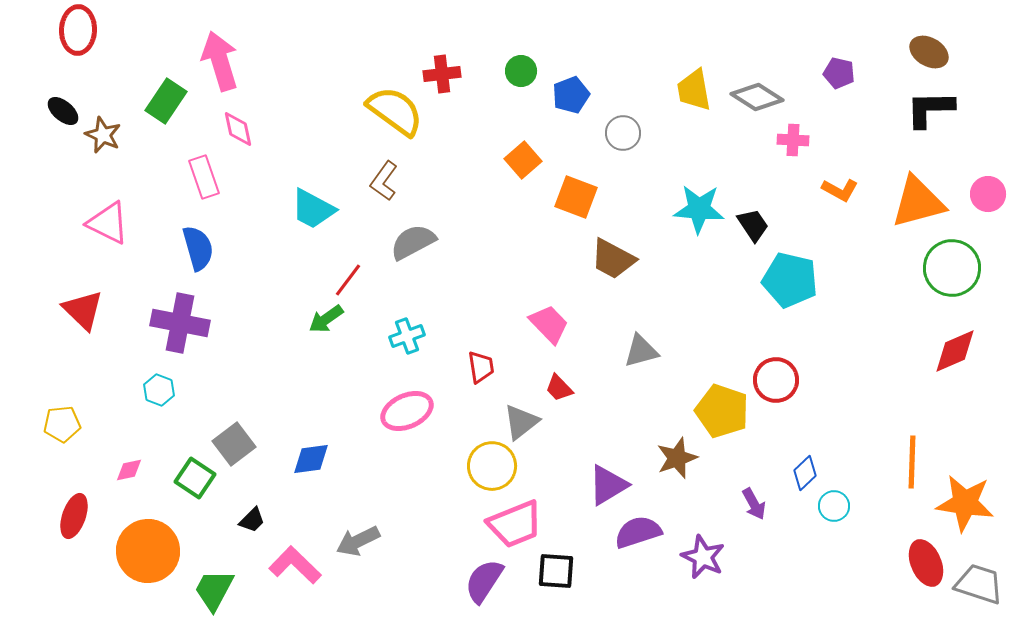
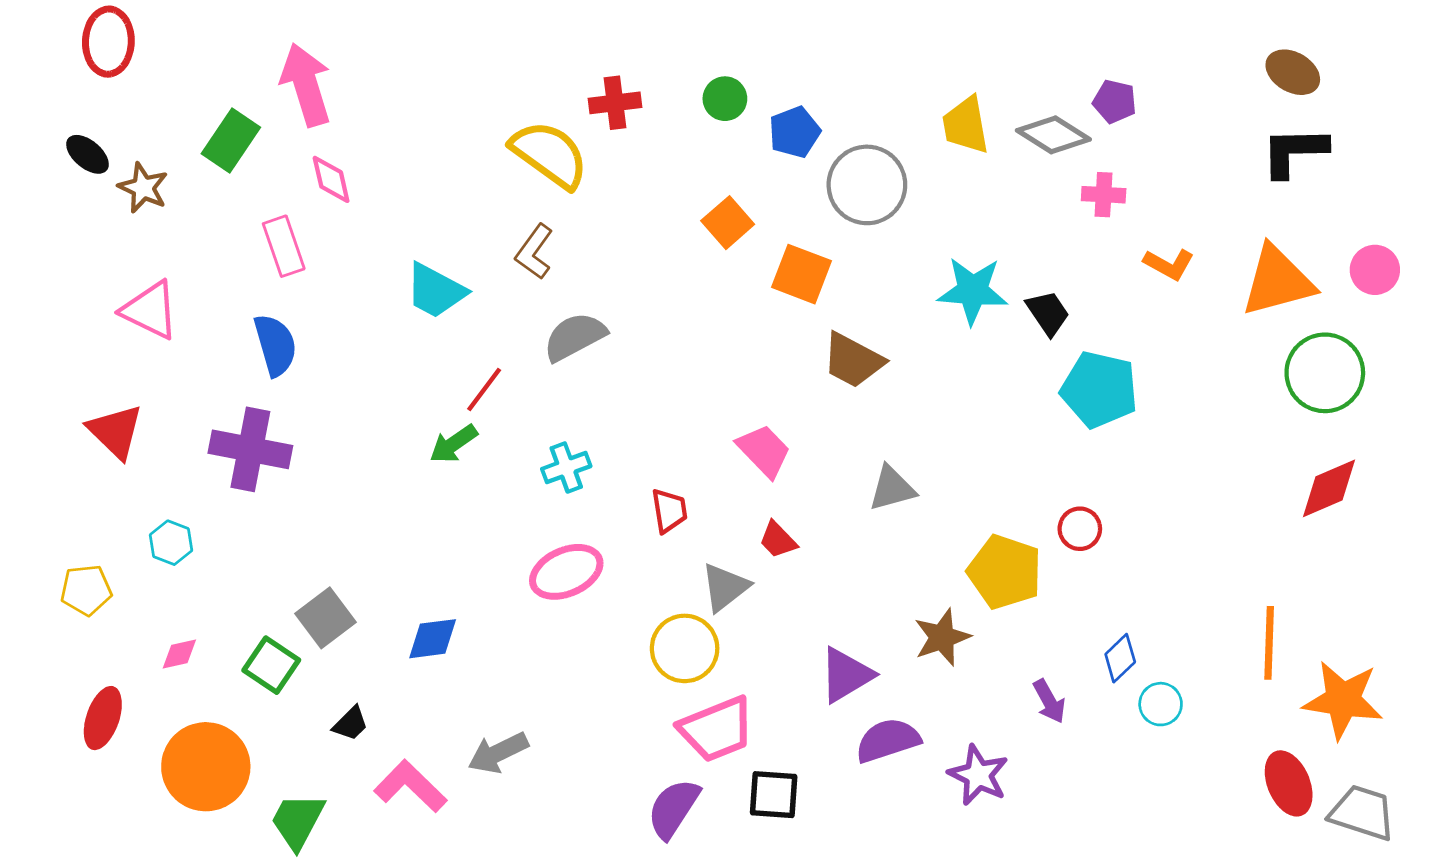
purple pentagon: (839, 73) -> (1115, 101), moved
gray circle: (623, 133) -> (867, 185), size x1.6
red circle: (776, 380) -> (1080, 529), size x0.7
cyan hexagon: (159, 390) -> (171, 543), moved

